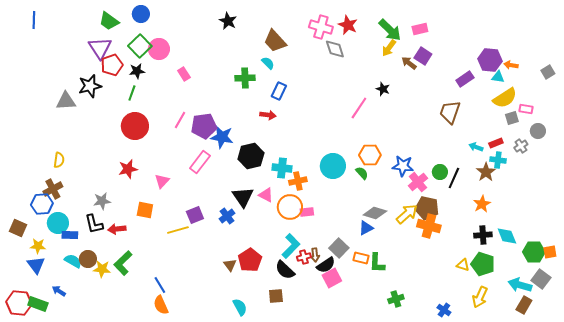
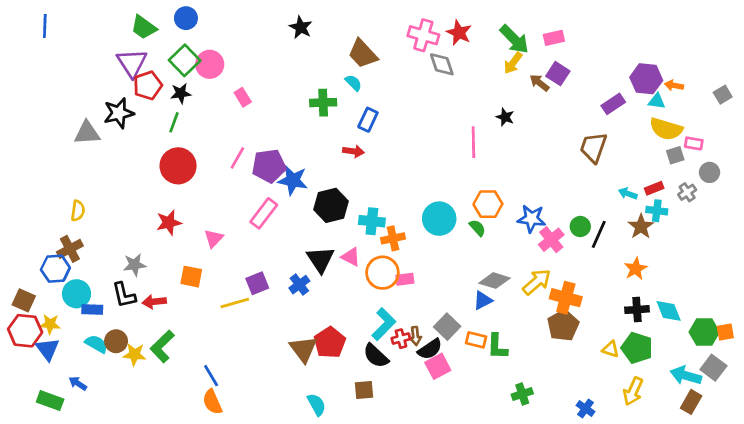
yellow semicircle: (505, 98) -> (666, 129), turned 50
pink line: (359, 108) -> (473, 142), turned -35
brown pentagon: (427, 208) -> (563, 325), moved, turned 30
brown triangle: (230, 265) -> (303, 349), size x1.6
red hexagon: (19, 303) -> (25, 331), moved

